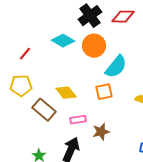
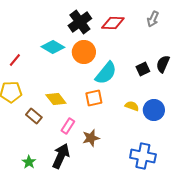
brown rectangle: (44, 110) -> (34, 116), size x0.7
pink rectangle: (78, 120) -> (68, 126), turned -49

